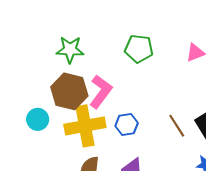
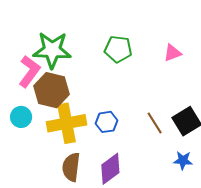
green star: (70, 50) -> (52, 50), size x1.4
pink L-shape: (101, 92) -> (29, 71), moved

